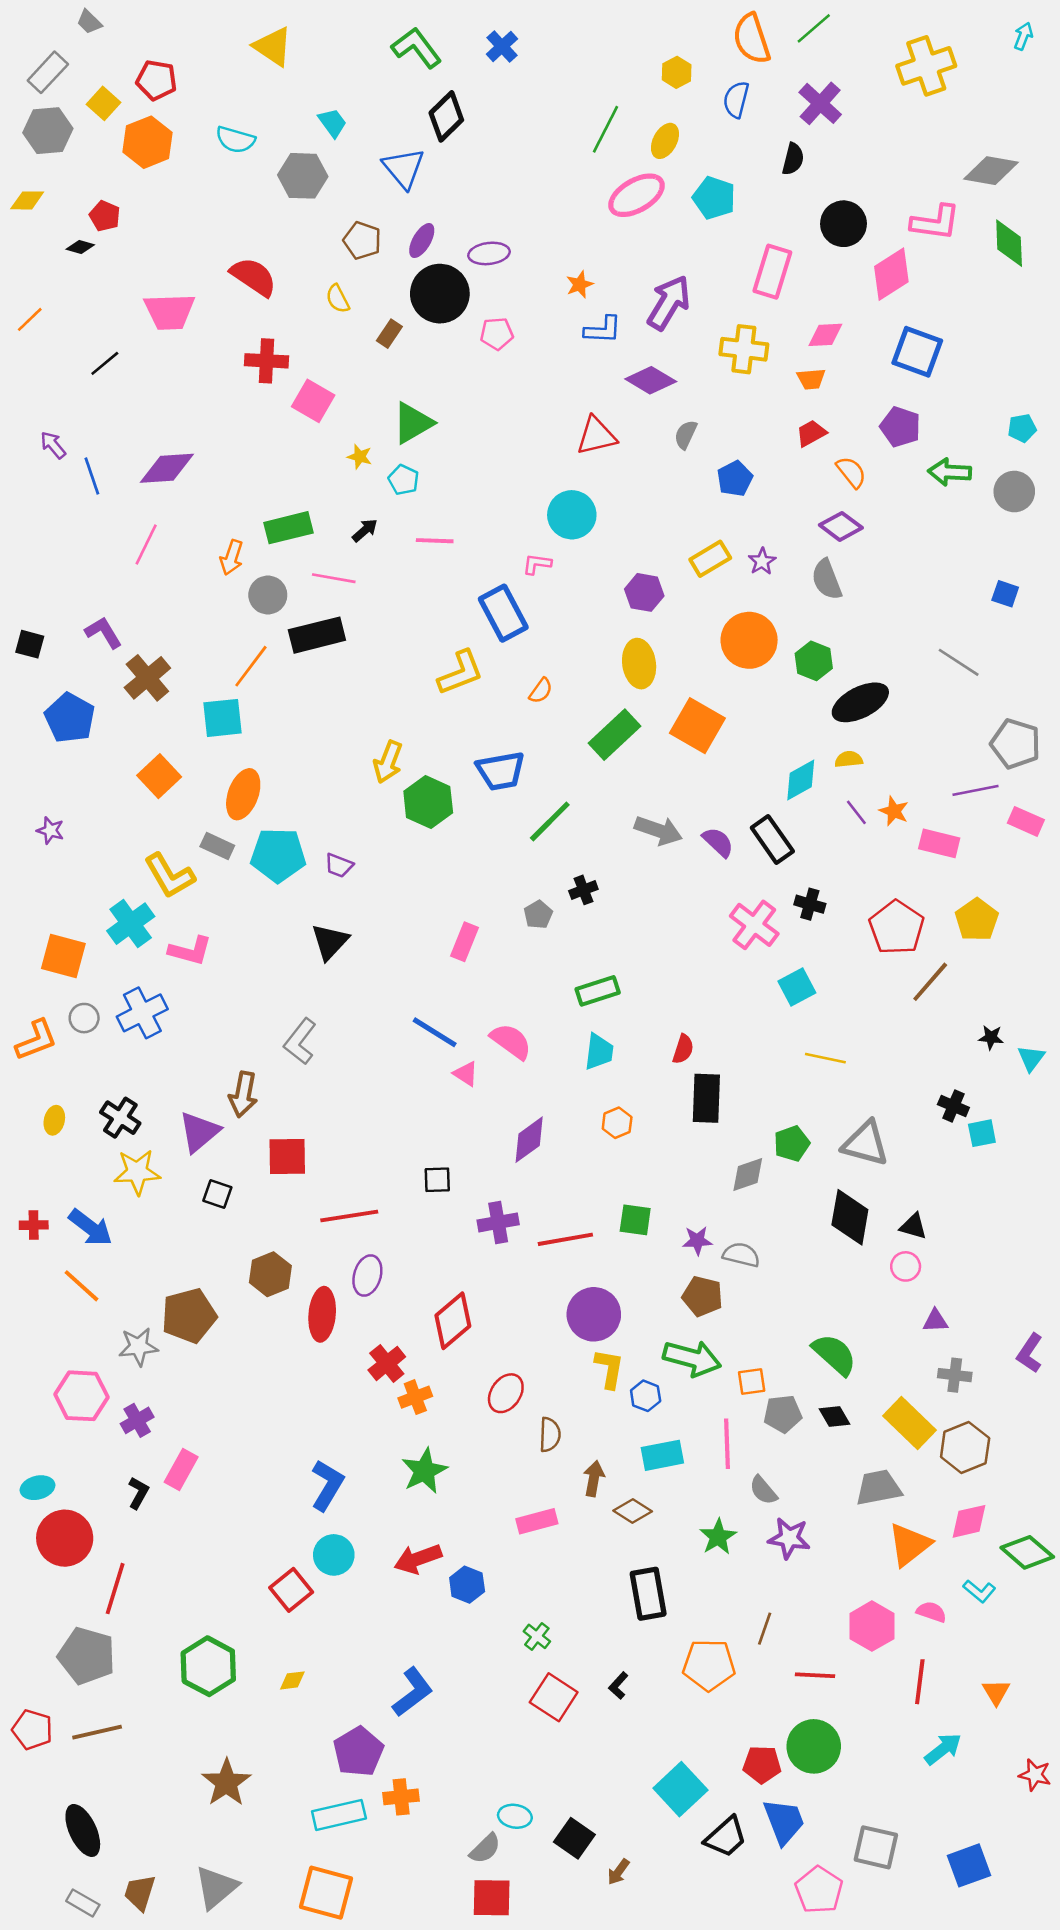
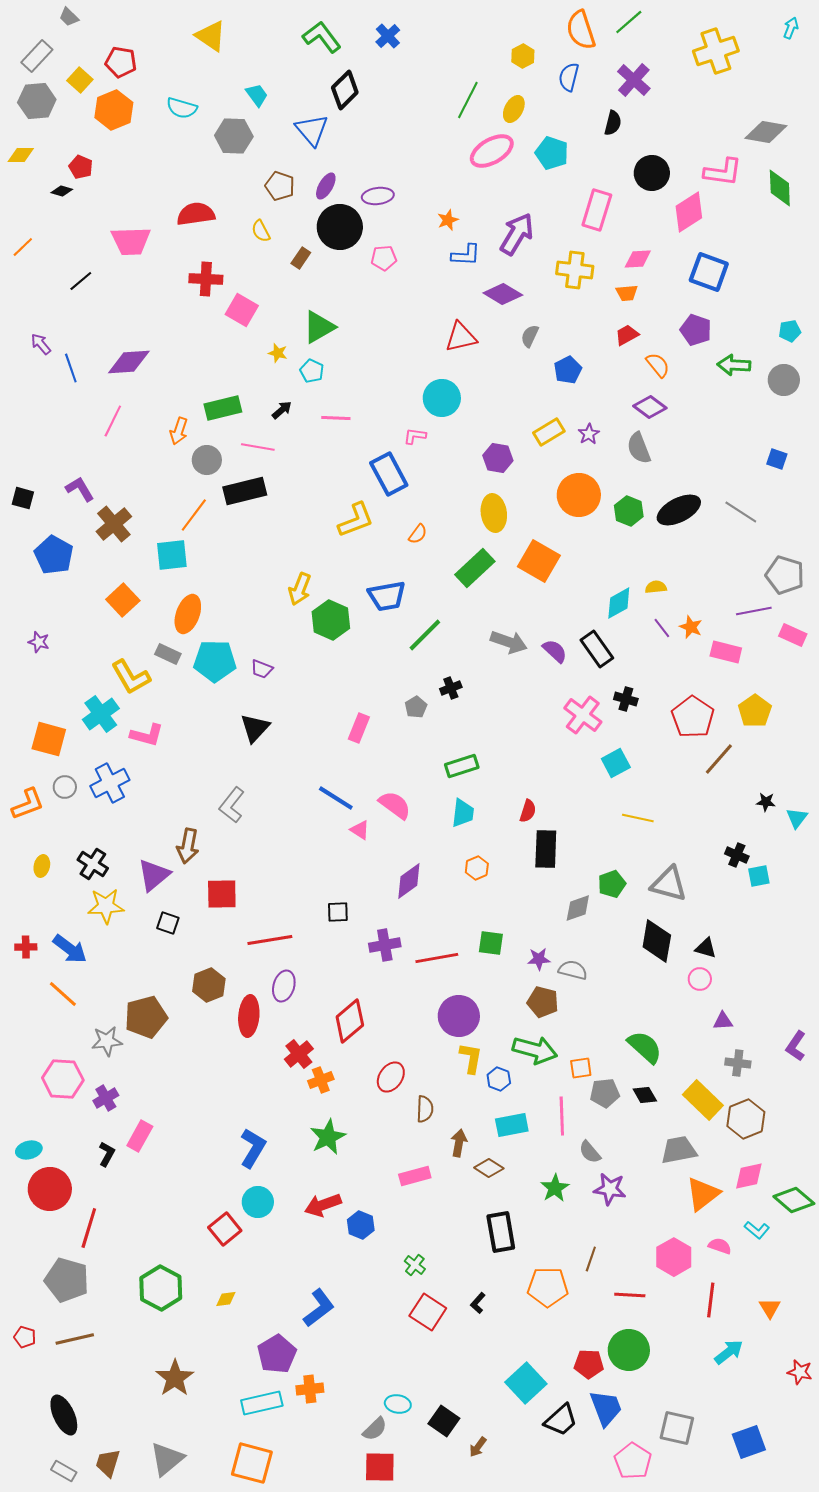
red semicircle: (254, 277) -> (196, 214), turned -42
black ellipse: (860, 702) -> (679, 510), moved
red pentagon: (32, 1730) -> (25, 1337), size x0.7

